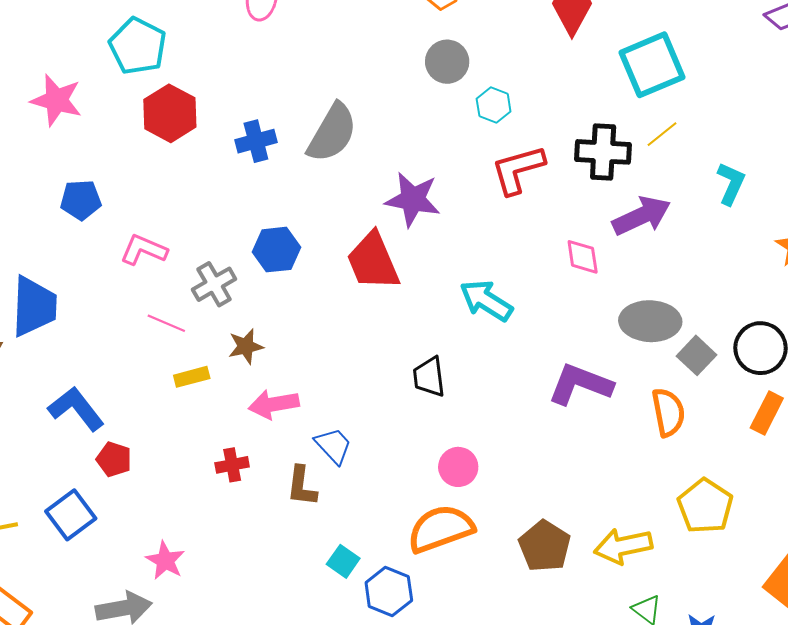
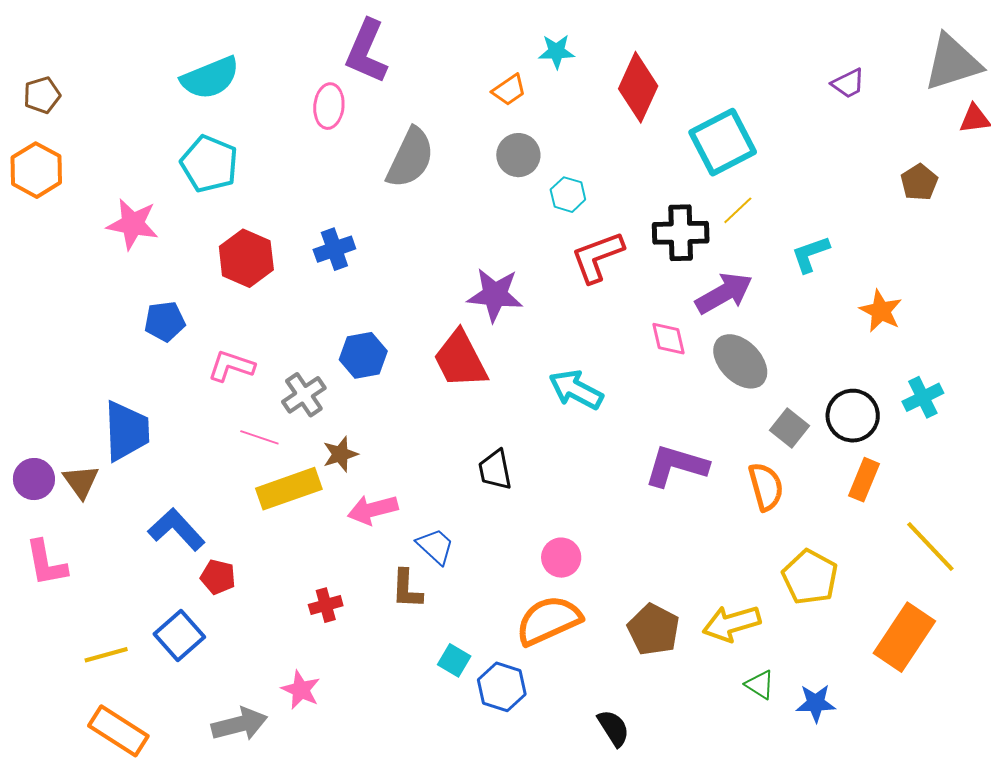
red hexagon: (170, 113) -> (246, 258), moved
gray semicircle: (332, 133) -> (410, 158), moved
cyan L-shape: (731, 184) -> (810, 254), turned -129
gray ellipse: (650, 321) -> (740, 361), moved, turned 48
yellow rectangle: (192, 377) -> (289, 489), size x1.8
black trapezoid: (429, 377) -> (495, 470), moved
red cross: (232, 465) -> (326, 605), moved
pink star: (165, 560) -> (301, 690), moved

